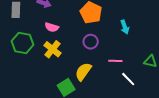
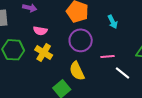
purple circle: (91, 42) -> (81, 40), size x1.5
yellow semicircle: (83, 72) -> (77, 71), turned -54

